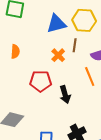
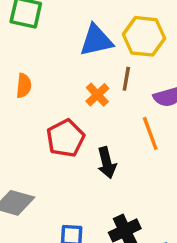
red pentagon: (41, 81) -> (65, 138), turned -30

